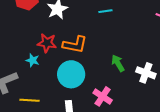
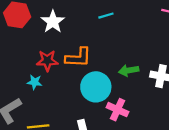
green arrow: (118, 63) -> (129, 70), turned -60
cyan circle: (71, 74) -> (96, 87), moved

